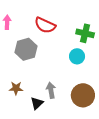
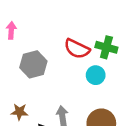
red semicircle: (45, 25) -> (77, 49), moved

